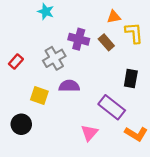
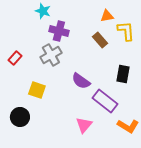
purple cross: (79, 39) -> (59, 31), moved
purple semicircle: (69, 86) -> (81, 81), moved, turned -144

